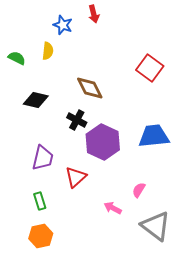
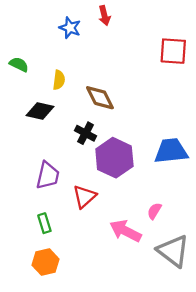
yellow semicircle: (48, 51) -> (59, 80), moved
red square: (150, 68) -> (173, 51), moved, turned -32
pink arrow: (113, 208) -> (125, 231), size x1.6

